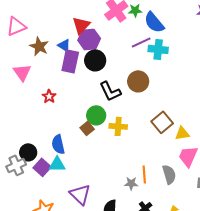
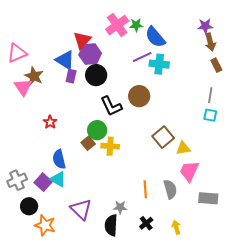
pink triangle: (16, 26) -> (17, 53), moved
blue triangle: (64, 45) -> (65, 60), size x1.5
brown star: (39, 46) -> (34, 76), moved
purple rectangle: (70, 61) -> (71, 76), size x0.6
red star: (49, 96) -> (50, 122), moved
yellow cross: (118, 126) -> (110, 146), moved
black circle: (28, 152) -> (29, 206), moved
cyan triangle: (57, 164) -> (58, 179), turned 30
gray star: (131, 183) -> (120, 207), moved

